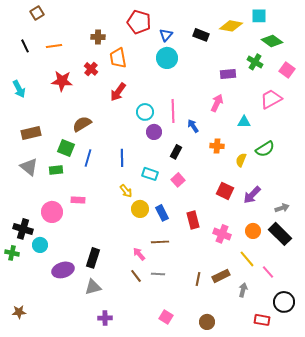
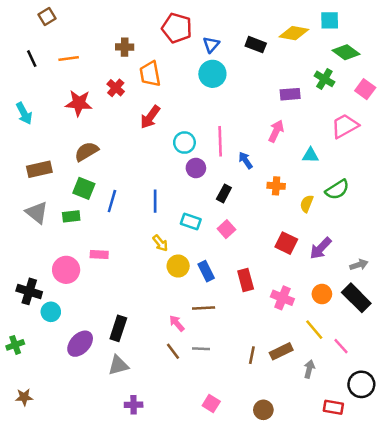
brown semicircle: (82, 124) -> (86, 151), moved
green cross: (12, 253) -> (15, 345), moved, turned -32
purple ellipse: (63, 270) -> (80, 344), turned -30

